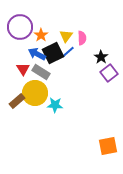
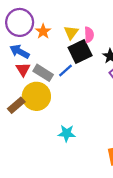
blue line: (68, 52) -> (66, 71), moved
black square: (53, 53) -> (80, 52), moved
blue arrow: (37, 54) -> (20, 52), moved
cyan star: (55, 105) -> (67, 133), moved

